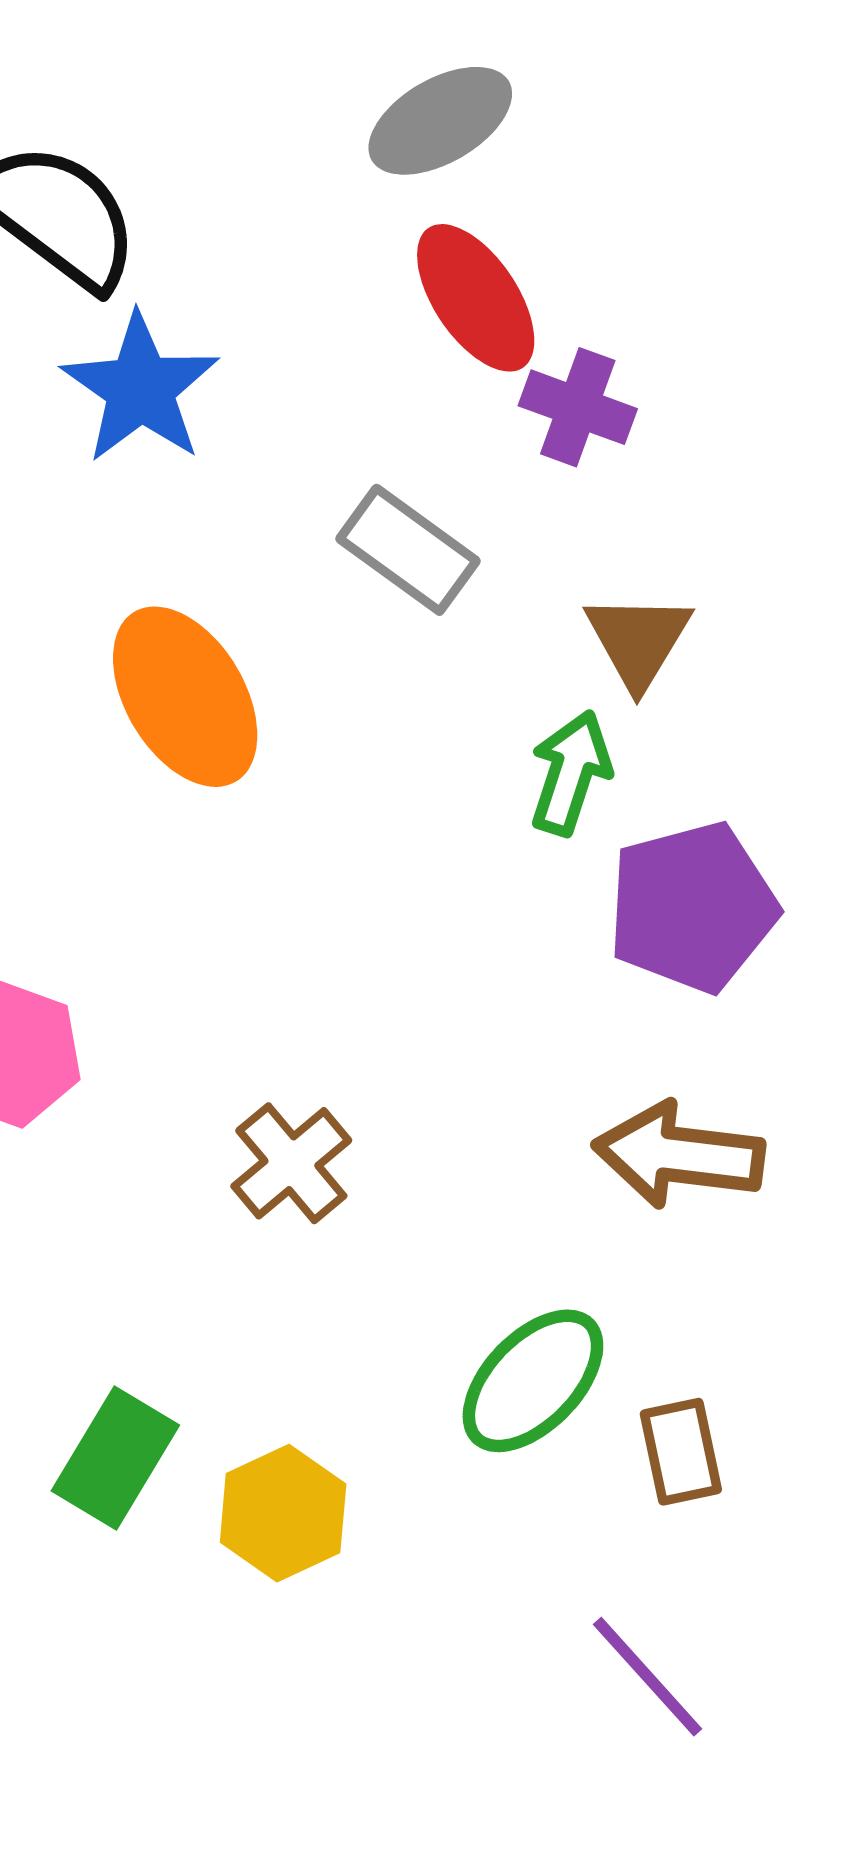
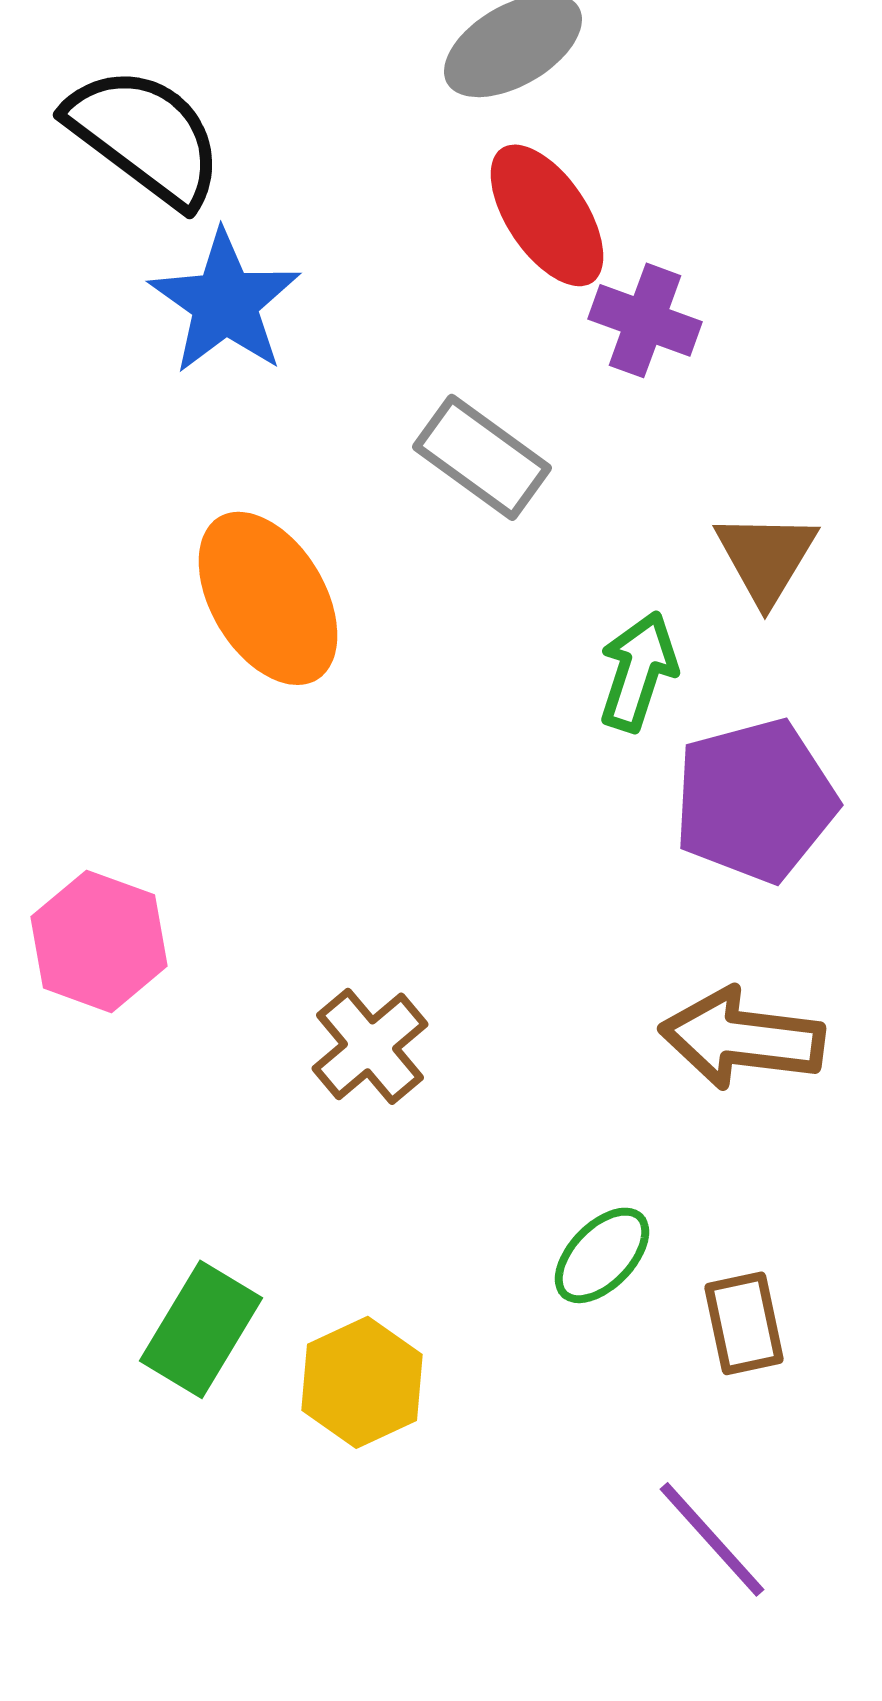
brown triangle: (638, 640) -> (766, 557), moved
green ellipse: (533, 1381) -> (602, 1255), size x0.7

